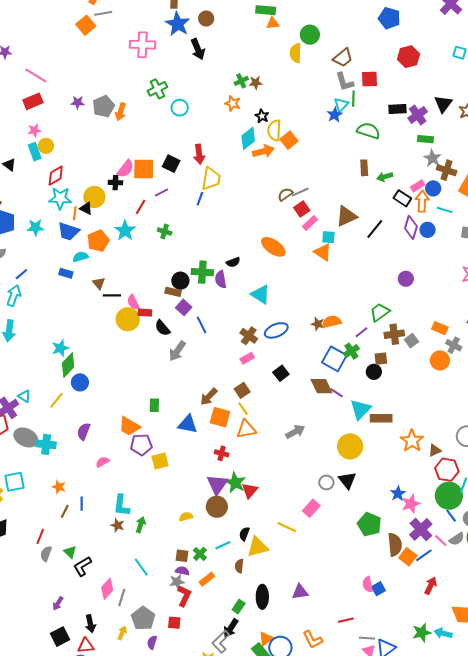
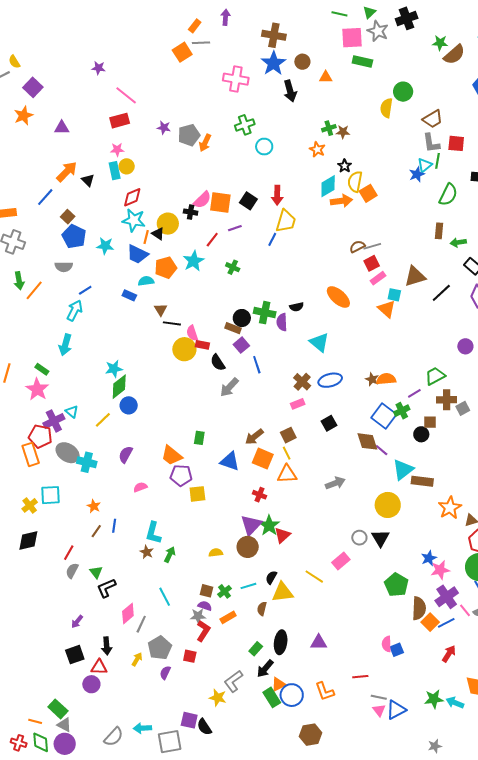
orange triangle: (273, 23) -> (326, 77), moved
green semicircle: (368, 131) -> (448, 195), turned 90
black arrow: (231, 628) -> (265, 669), moved

